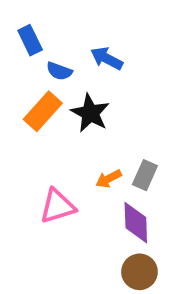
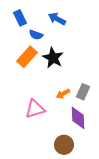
blue arrow: (107, 58) -> (57, 19), moved
brown circle: (139, 272) -> (64, 145), moved

